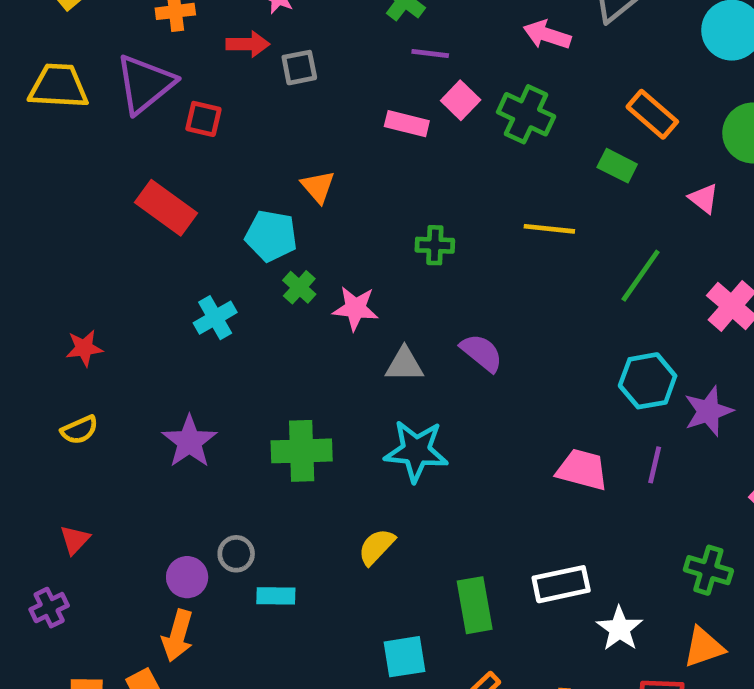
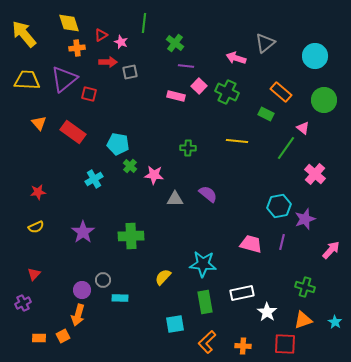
orange triangle: (318, 187) -> (39, 123), moved
green line: (641, 276) -> (286, 148), moved
cyan star: (416, 451) -> (203, 264), moved

